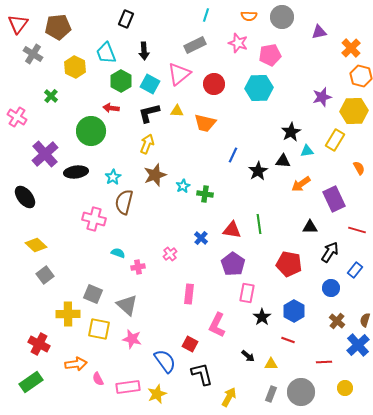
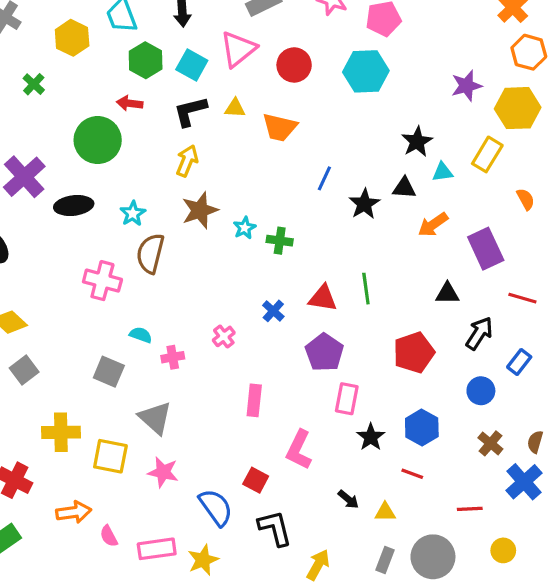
red pentagon: (289, 264) -> (414, 352), turned -30
gray square: (93, 294) -> (109, 372), moved

